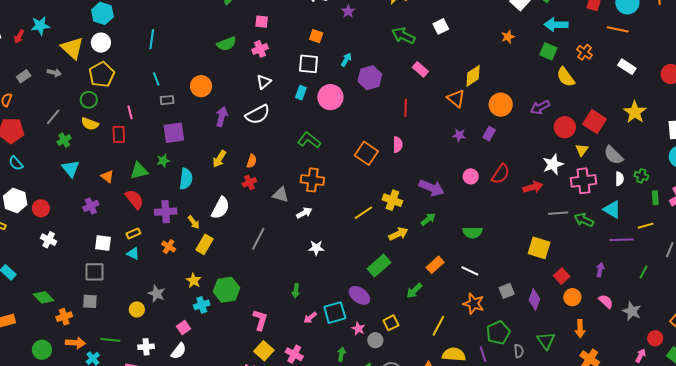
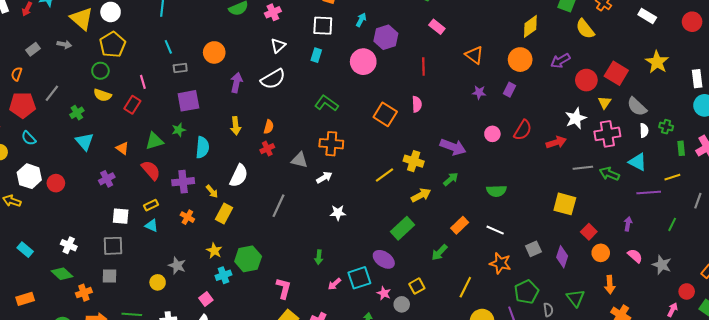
yellow diamond: (473, 76) -> (530, 26), moved
pink circle: (330, 97) -> (363, 62), moved
gray line: (53, 117) -> (52, 93), moved
red rectangle: (119, 134) -> (132, 105), turned 36
yellow arrow: (219, 159) -> (236, 126), turned -36
white cross: (49, 240) -> (69, 245), moved

